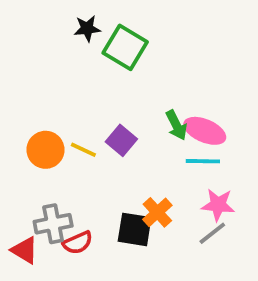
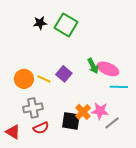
black star: (87, 28) -> (40, 23), moved
cyan line: (203, 161) -> (119, 87), moved
pink star: (218, 205) -> (100, 111), moved
gray cross: (53, 224) -> (33, 108), moved

